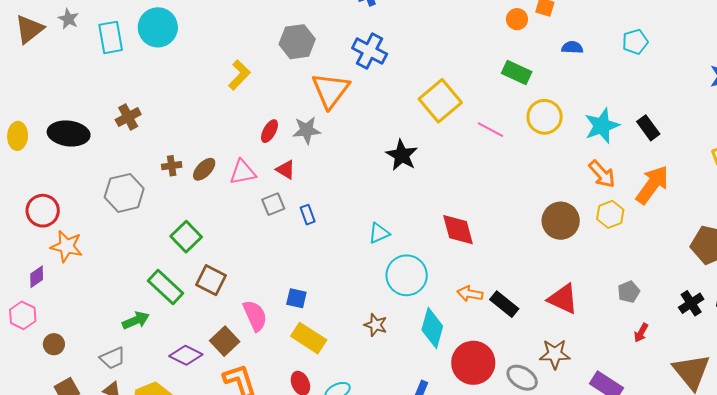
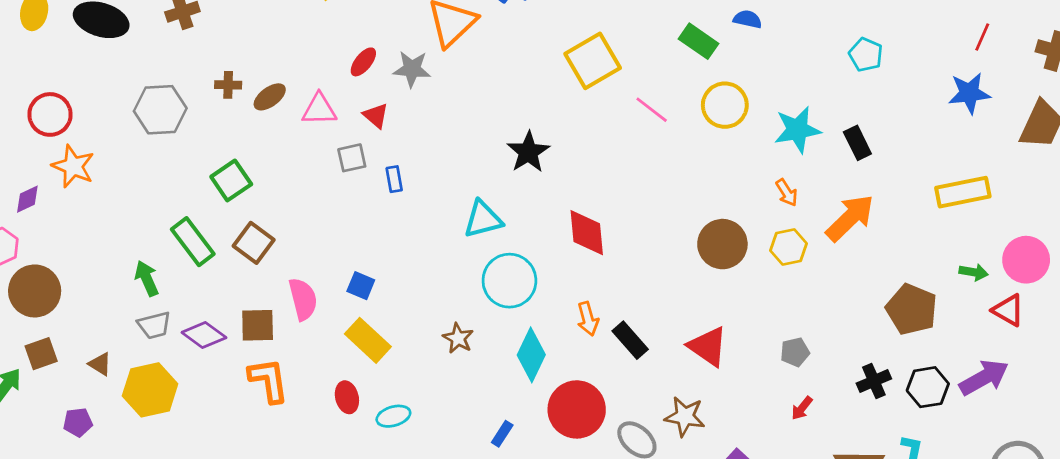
cyan pentagon: (635, 42) -> (866, 55), moved, turned 30
blue semicircle: (572, 47) -> (748, 19), moved
black star: (402, 155) -> (528, 152), moved
orange arrow: (602, 174) -> (787, 193), size x0.7
cyan triangle: (379, 233) -> (483, 219), size x1.4
orange arrow: (470, 294) -> (588, 319), turned -125
green arrow: (136, 320) -> (147, 278), turned -100
brown square: (225, 341) -> (258, 325), turned 32
brown circle: (54, 344) -> (35, 291), size x1.8
gray trapezoid: (113, 358) -> (154, 325), moved

